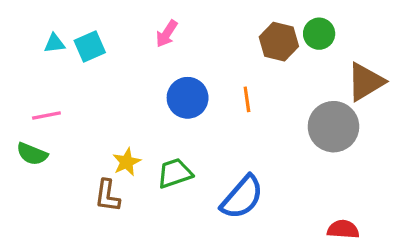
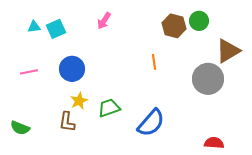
blue circle: (188, 98) -> (72, 69), moved
green semicircle: (32, 154) -> (20, 128), moved

